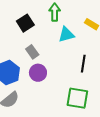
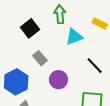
black line: (83, 64) -> (95, 66), turned -48
purple circle: (38, 73) -> (58, 80), moved

